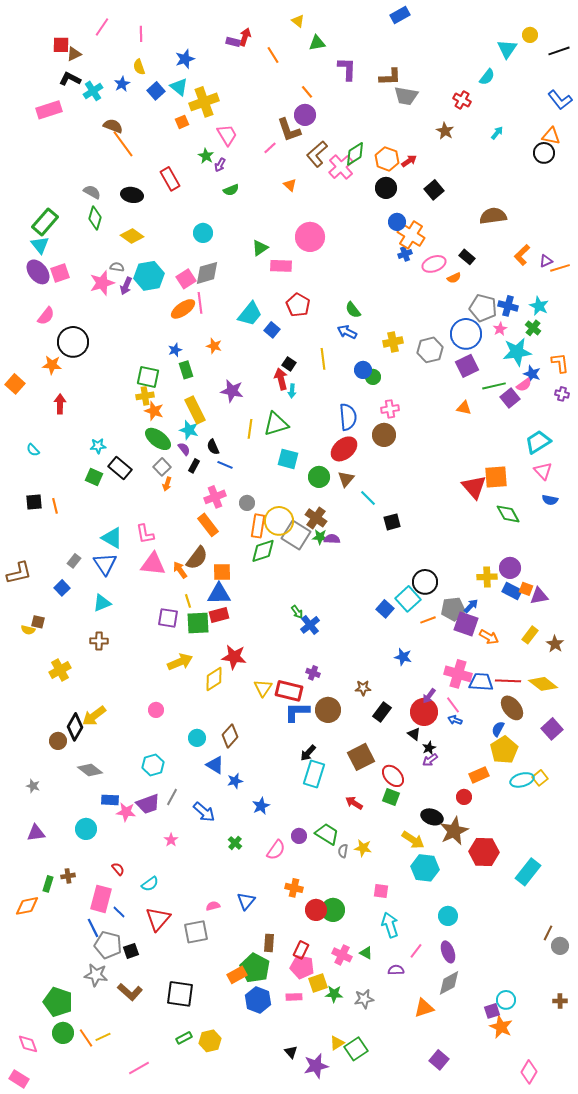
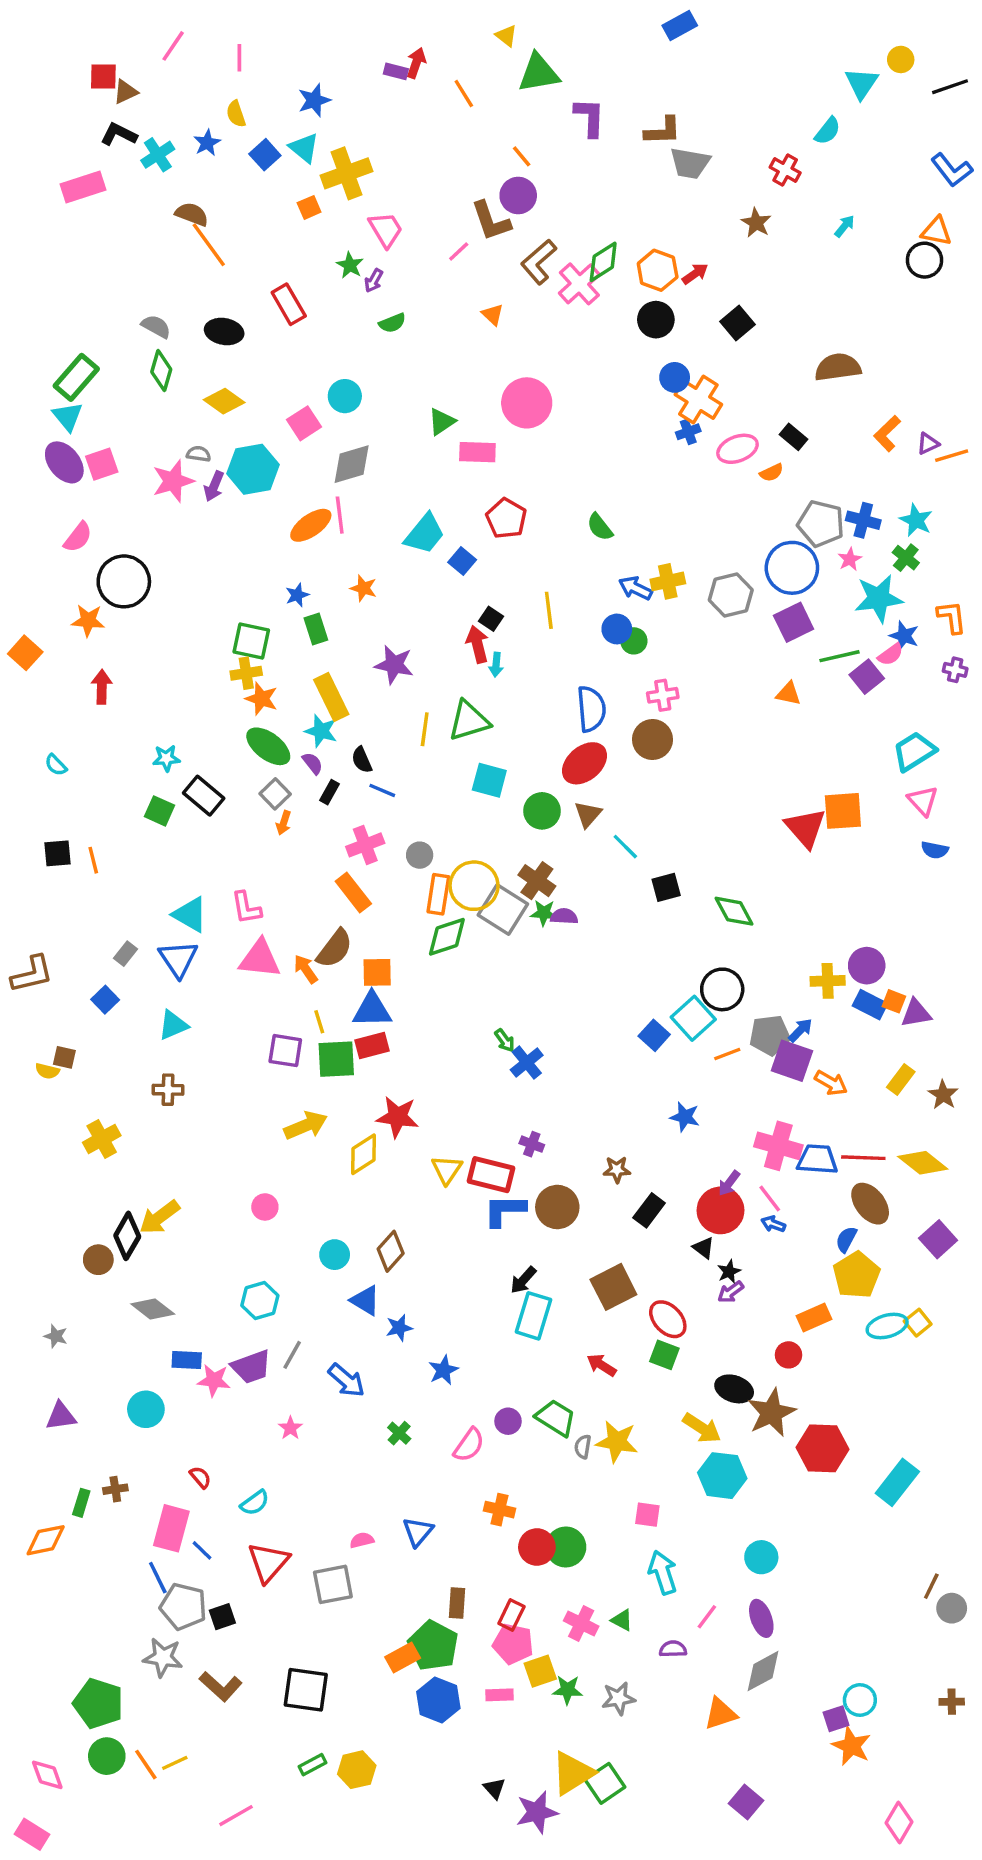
green triangle: (317, 43) -> (539, 73), size x1.5
pink square: (186, 279) -> (304, 423), moved
blue arrow: (347, 332) -> (636, 588), moved
green diamond: (508, 514) -> (734, 911), moved
yellow star: (363, 848) -> (617, 1442), size x1.4
yellow triangle: (337, 1043) -> (573, 1773), size x1.8

